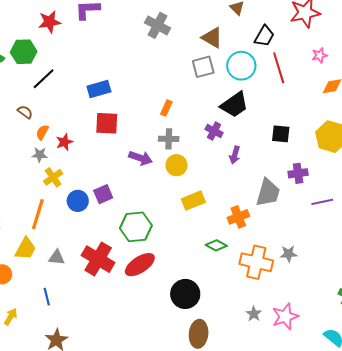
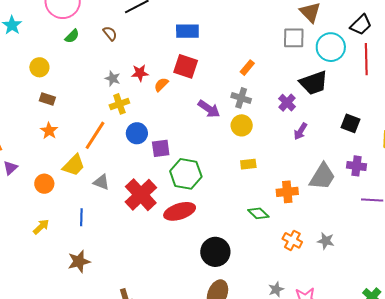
orange semicircle: (42, 132) -> (161, 85), moved
purple square: (103, 194) -> (161, 148), moved
yellow rectangle: (193, 201) -> (248, 164), size x0.7
orange cross: (256, 262) -> (292, 240), size x0.6

